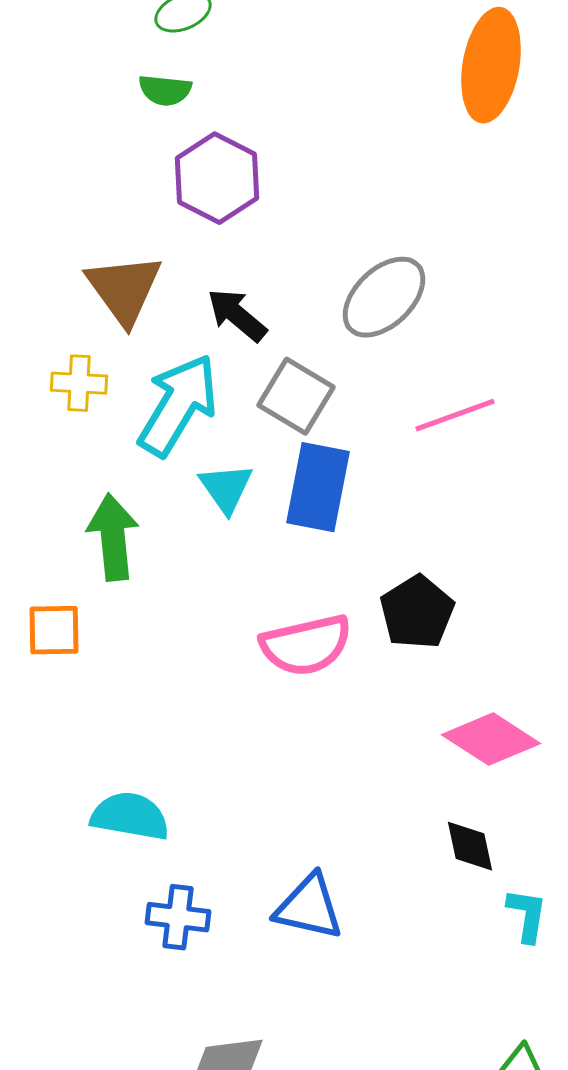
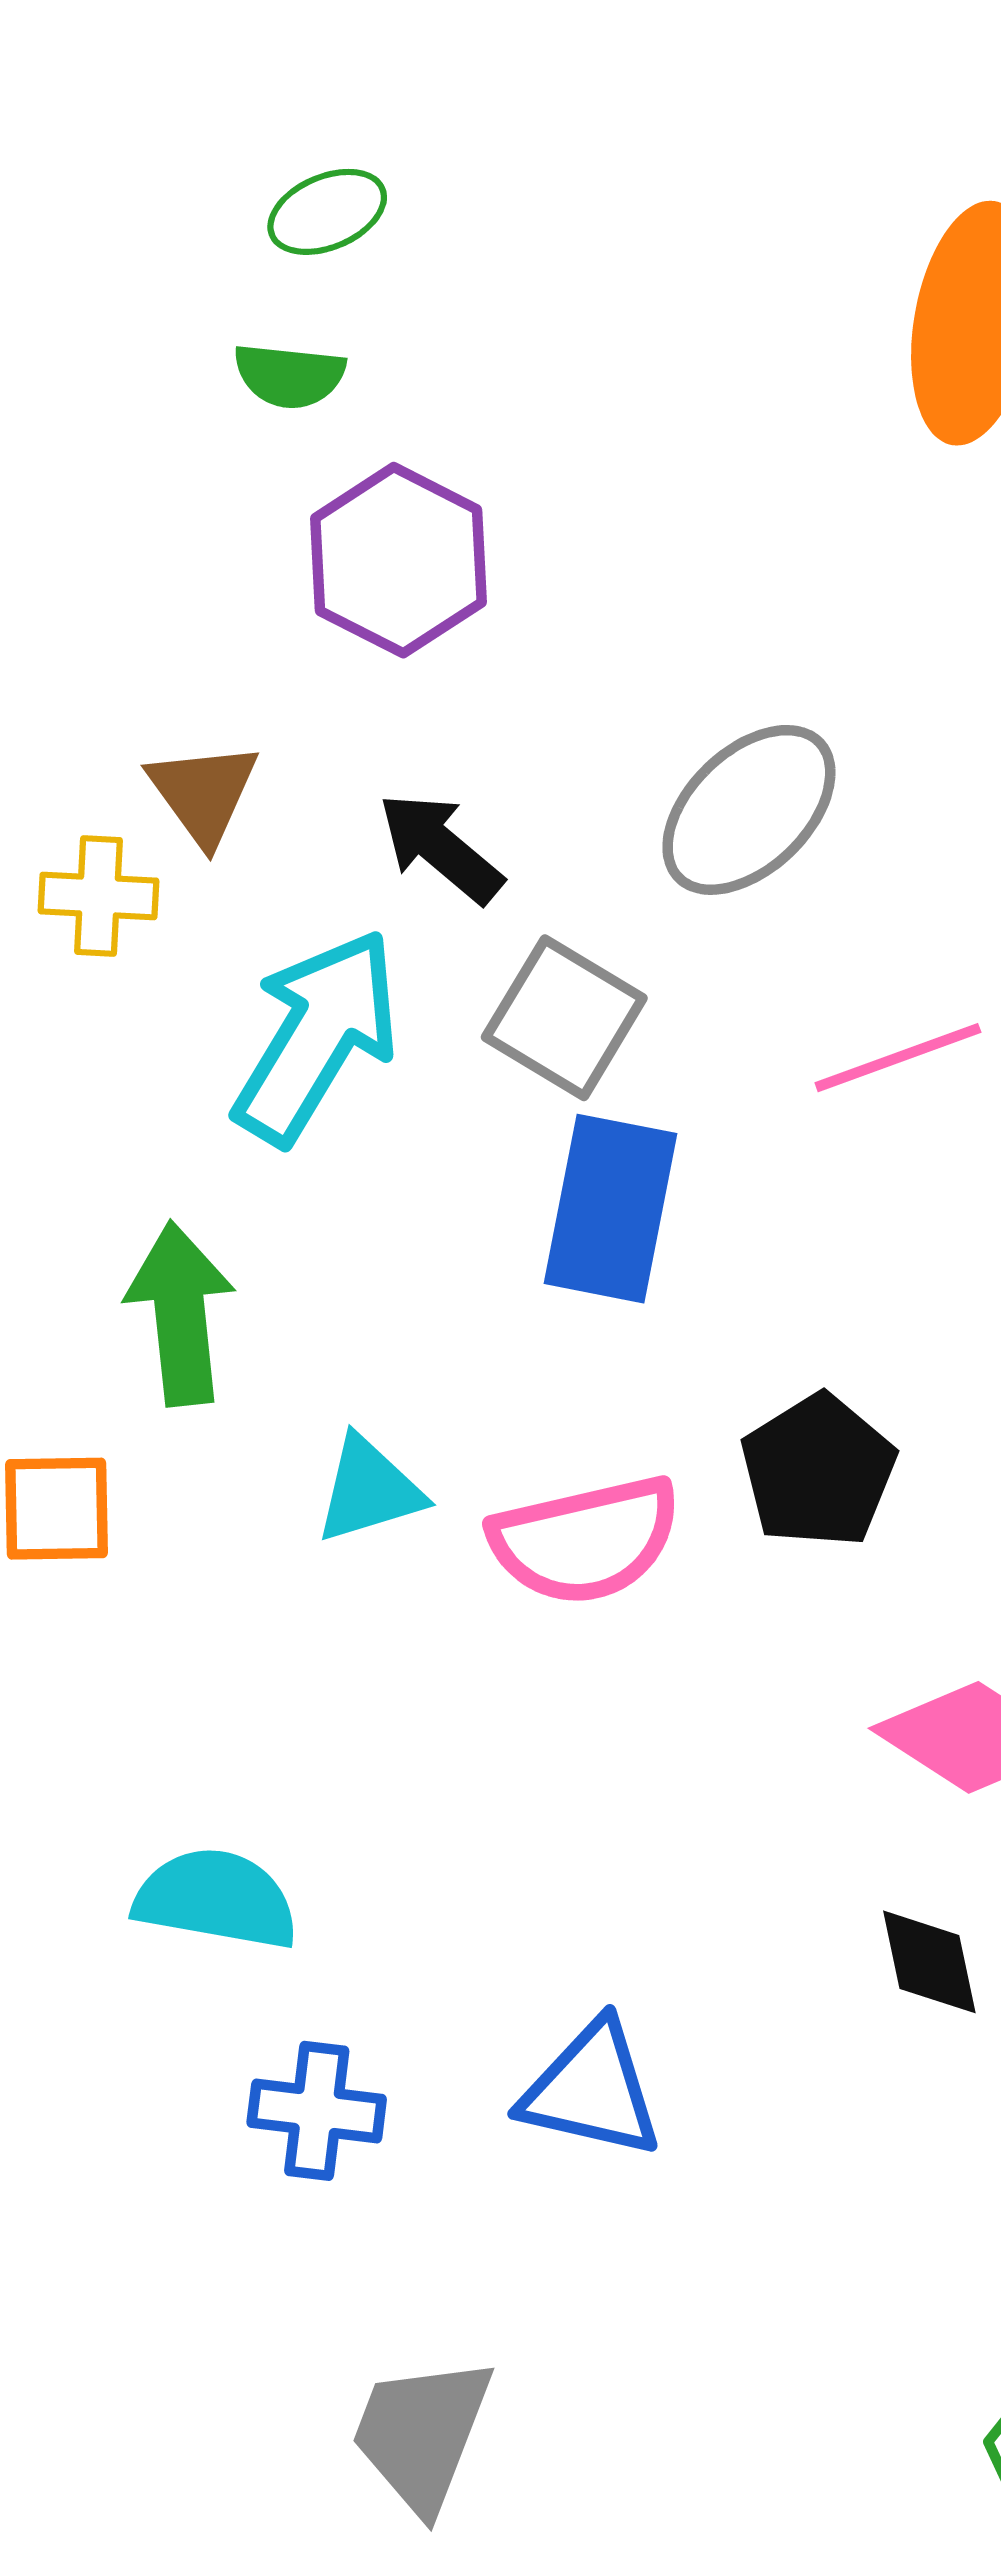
brown triangle: (124, 289) -> (203, 793), size x0.7
yellow cross: (79, 383) -> (98, 896), moved
cyan triangle: (226, 488) -> (369, 1490), moved, turned 48

